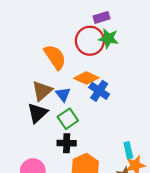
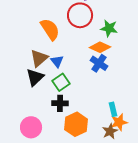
green star: (109, 38) -> (109, 28), moved
orange diamond: (86, 78) -> (100, 47), moved
blue cross: (99, 91) -> (99, 63), moved

